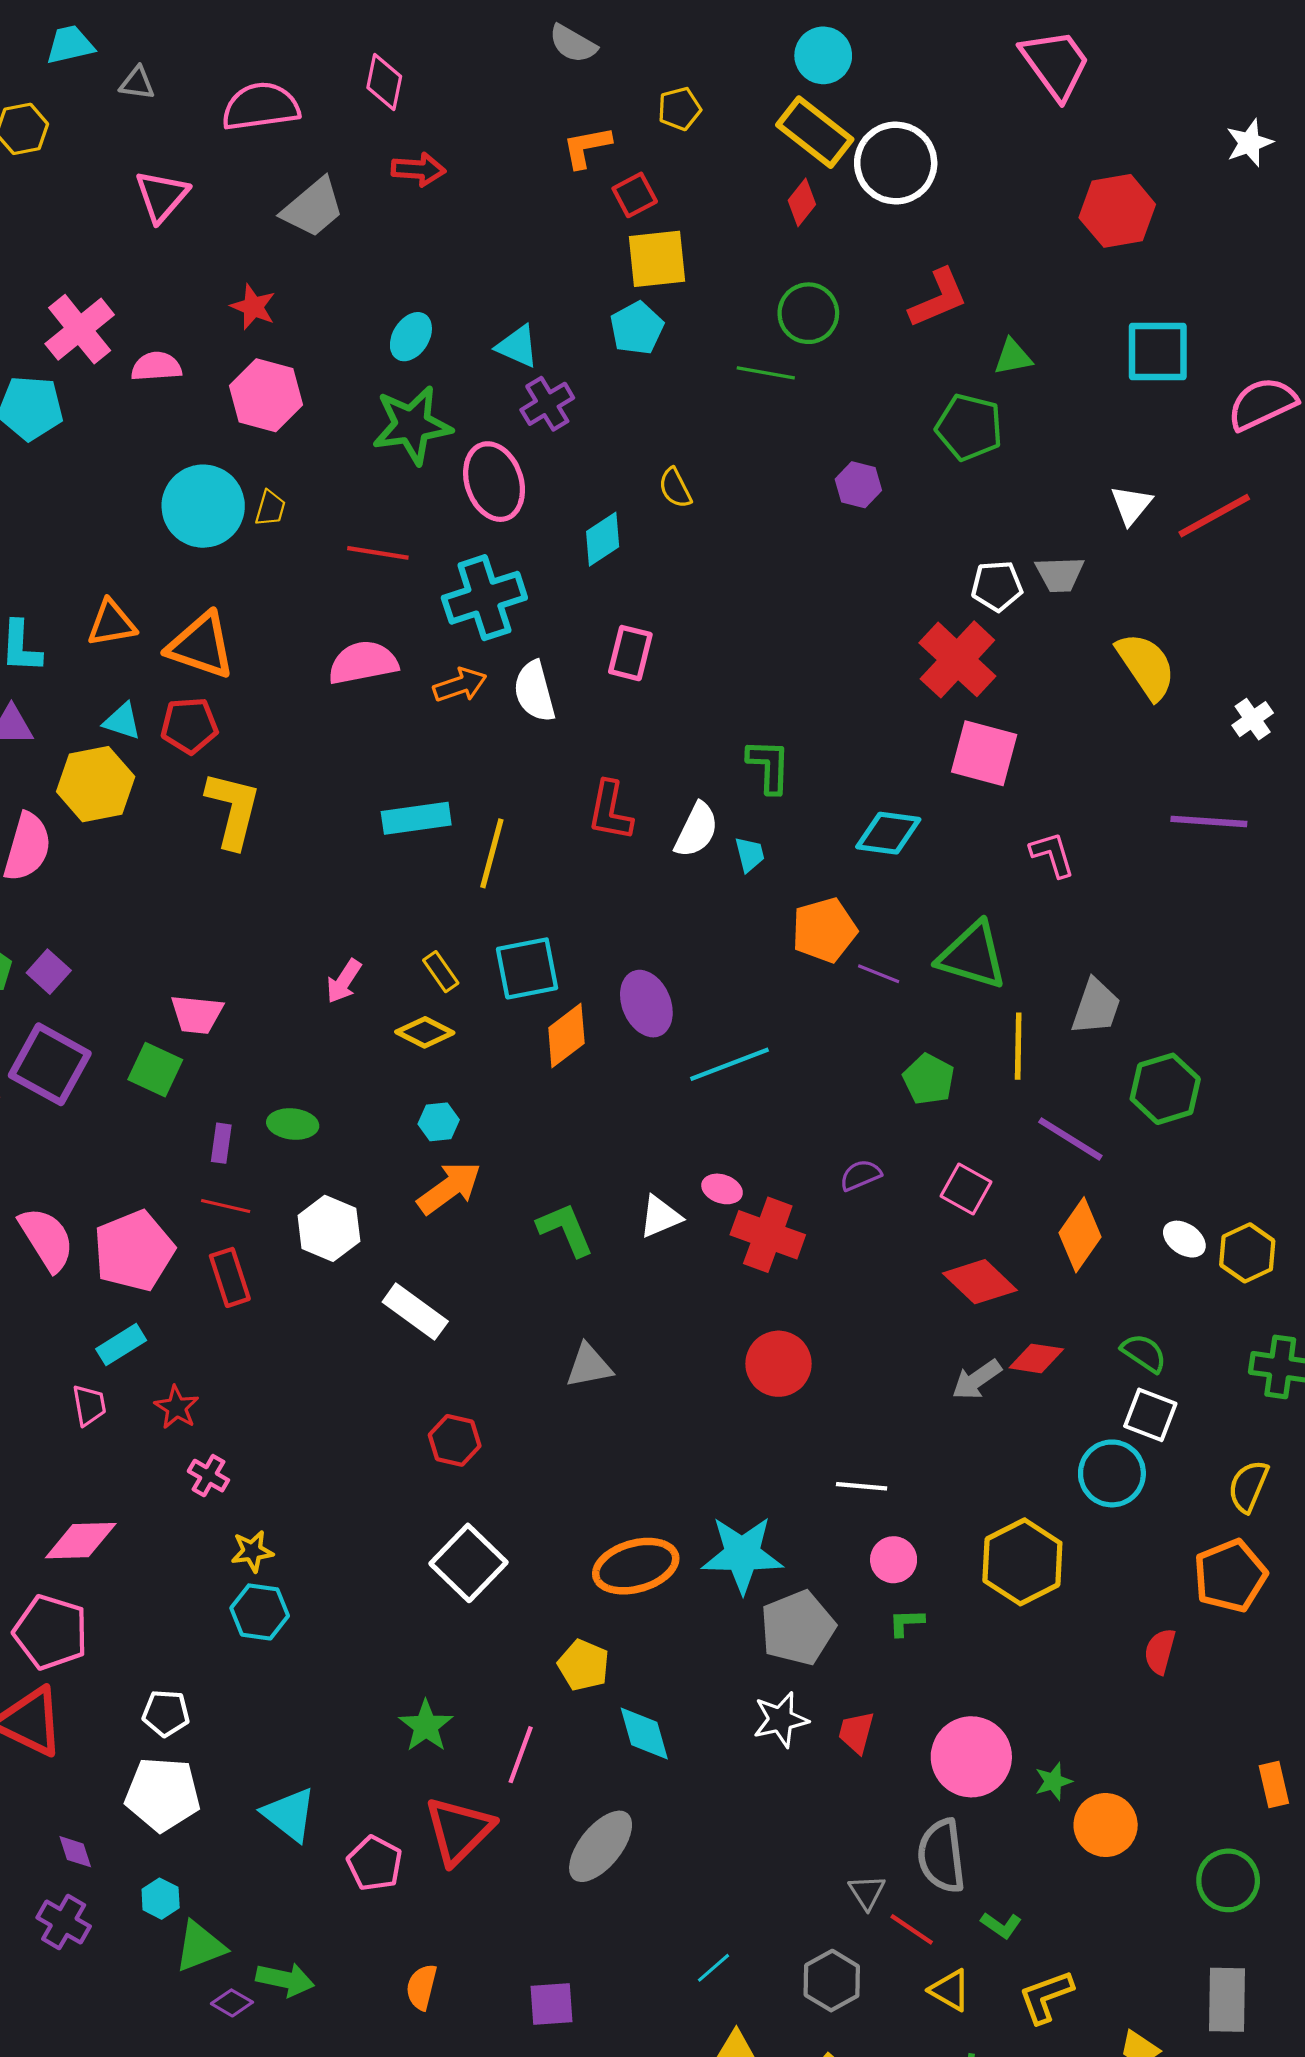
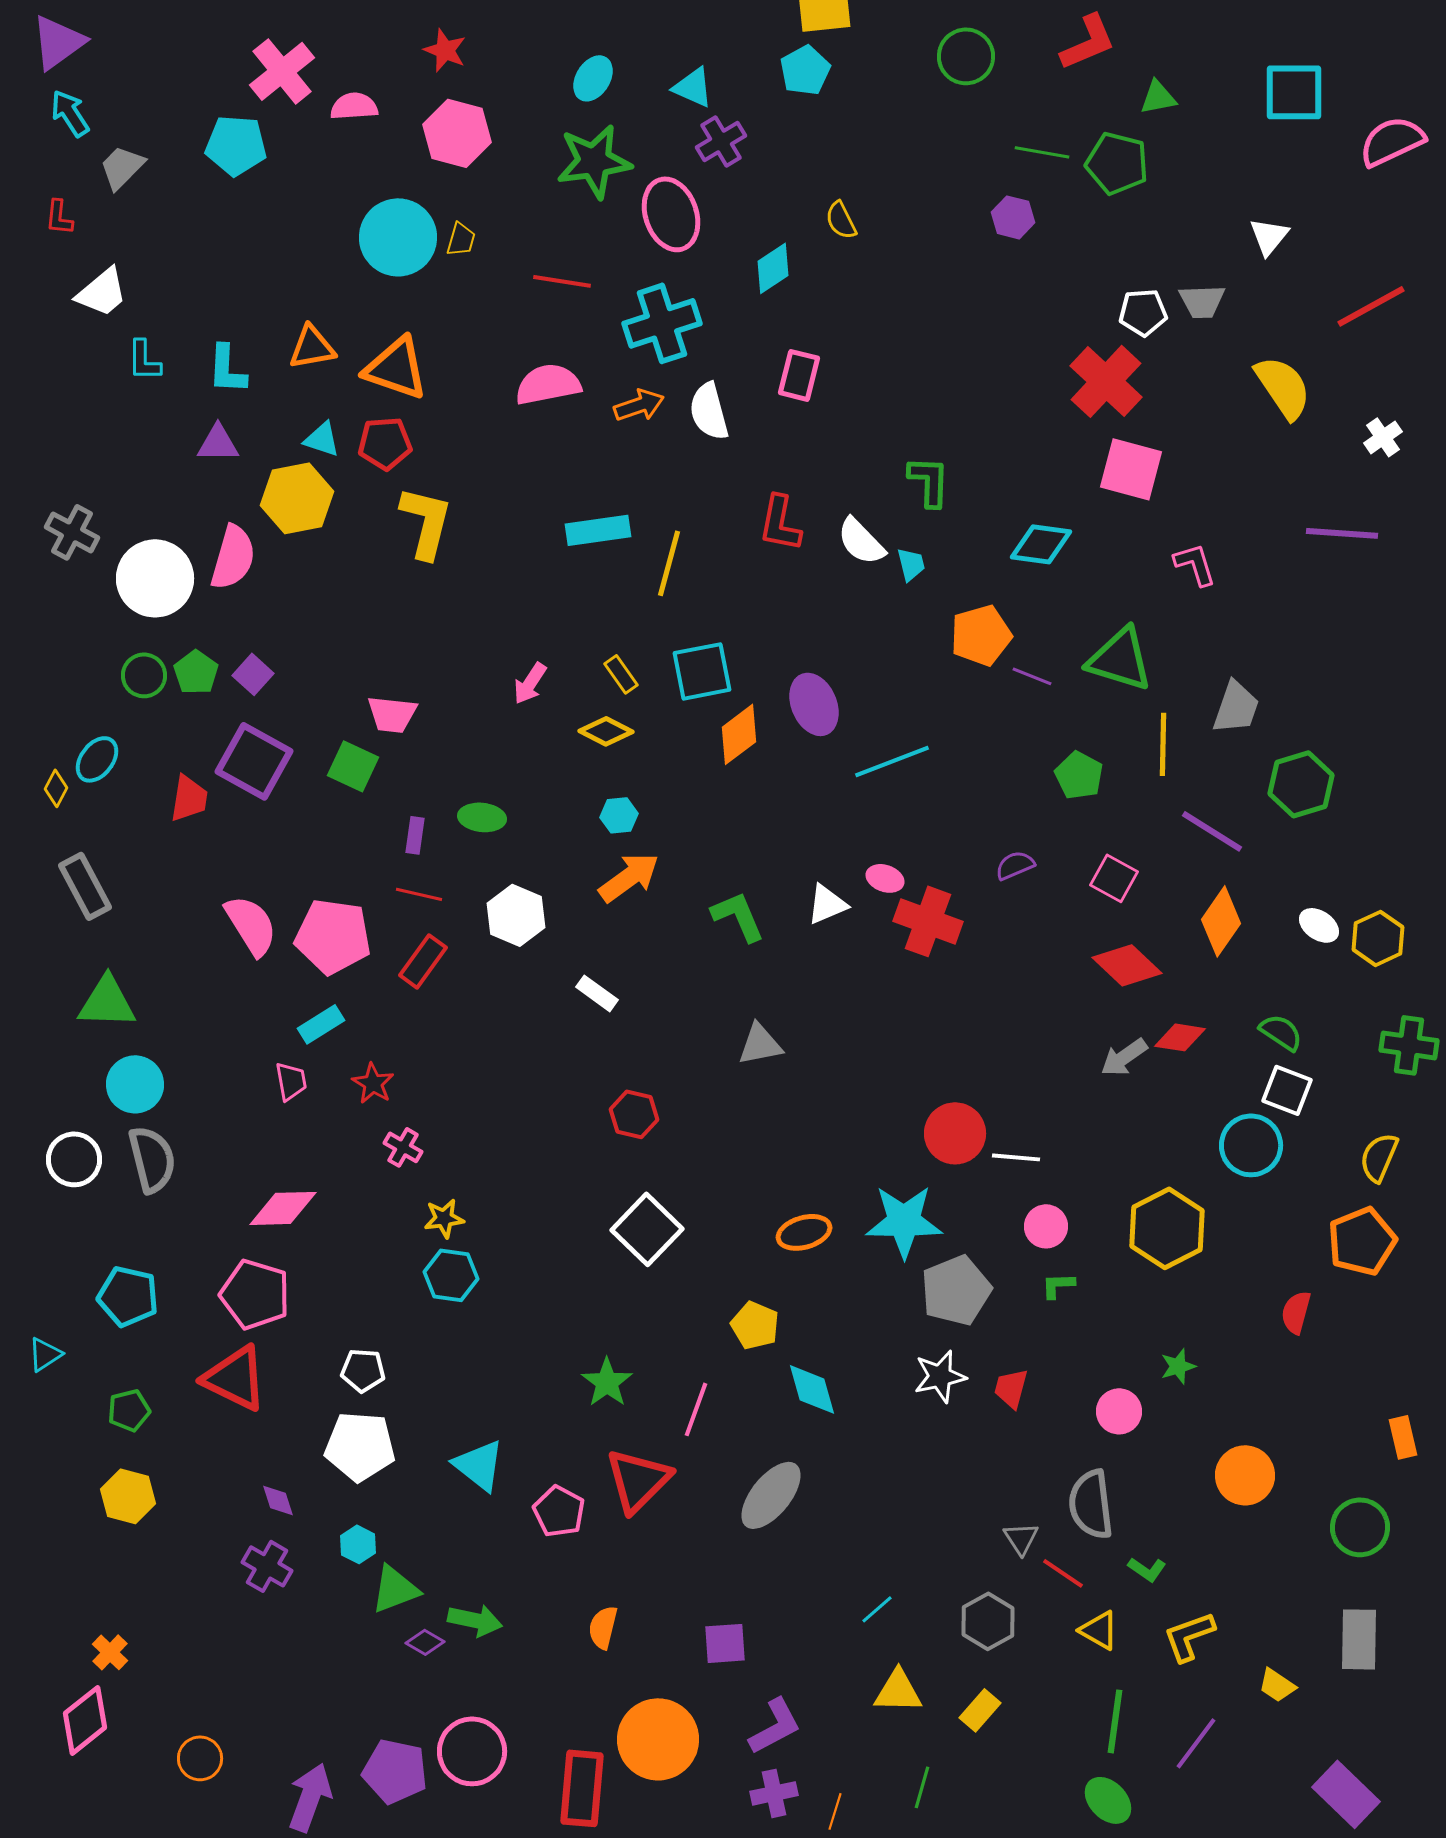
green line: (766, 373) -> (1042, 152), moved
red line: (1214, 516) -> (1371, 306), moved
white semicircle: (696, 830) -> (861, 541), turned 110
pink pentagon: (134, 1251) -> (333, 936), turned 30
red rectangle: (230, 1277) -> (423, 961), turned 54
white rectangle: (415, 1312) -> (597, 993), size x0.7
red circle: (778, 1364) -> (955, 1133), moved
orange ellipse: (636, 1566) -> (804, 1232), size x0.7
pink circle: (971, 1757) -> (1119, 1411), size x0.6
green star: (1053, 1781) -> (1178, 1366), moved

